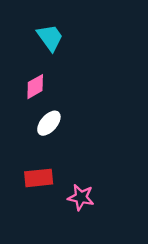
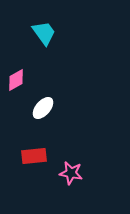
pink diamond: (35, 87) -> (16, 80), moved

